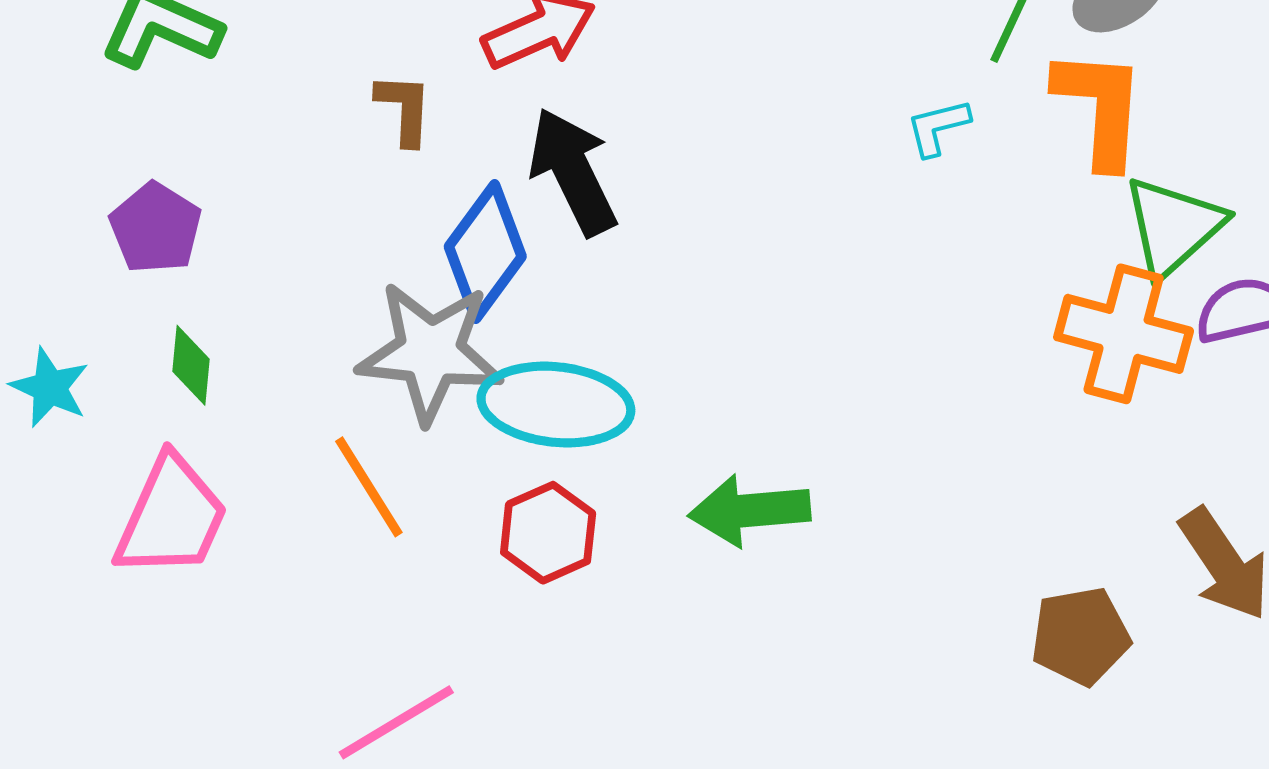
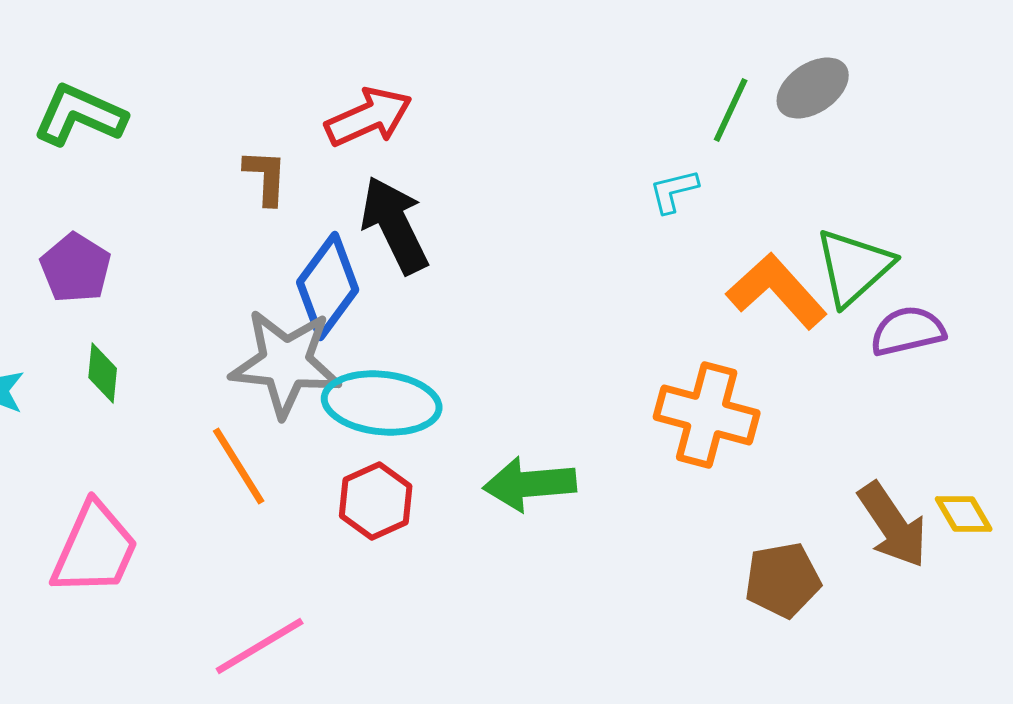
orange L-shape: (1100, 108) -> (777, 291), moved, turned -46
orange cross: (1124, 334) -> (707, 415), moved
pink trapezoid: (171, 517) -> (95, 549), moved

